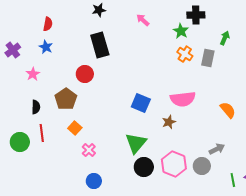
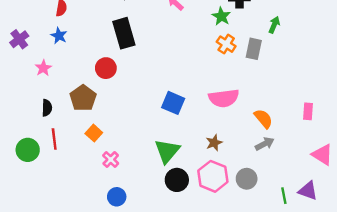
orange semicircle: (228, 110) -> (263, 119), moved
brown star: (169, 122) -> (214, 143), moved
gray arrow: (217, 149) -> (265, 144), moved

